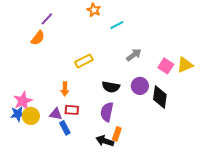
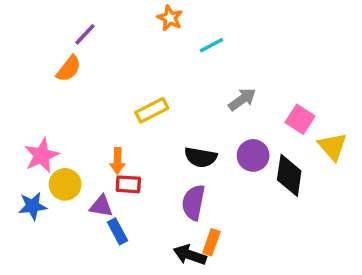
yellow triangle: (185, 65) -> (333, 146), moved, turned -48
pink star: (23, 101) -> (42, 155), moved
red rectangle: (72, 110) -> (128, 184), moved
yellow circle: (31, 116) -> (65, 184), moved

